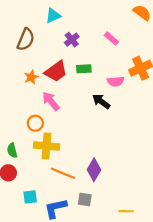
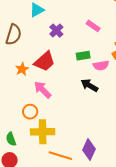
green rectangle: (84, 69) -> (83, 56), moved

